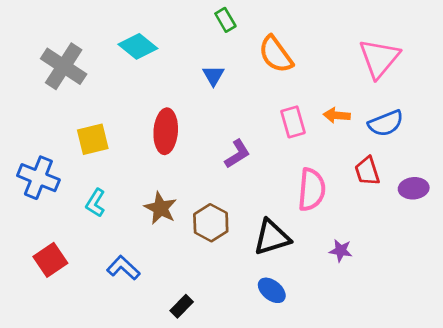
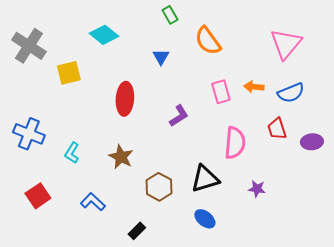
gray cross: (64, 66) -> (29, 46), moved
yellow square: (93, 139) -> (69, 73), moved
brown hexagon: (211, 223) -> (159, 187), moved

